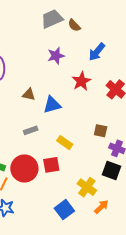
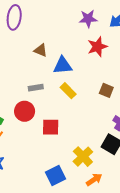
purple star: (56, 56) -> (88, 19), moved
brown square: (101, 131) -> (106, 90), moved
yellow rectangle: (65, 143) -> (68, 91), moved
red circle: (24, 168) -> (25, 111), moved, size x0.7

